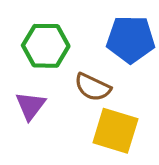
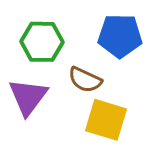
purple triangle: (30, 106) -> (28, 97), size x1.4

